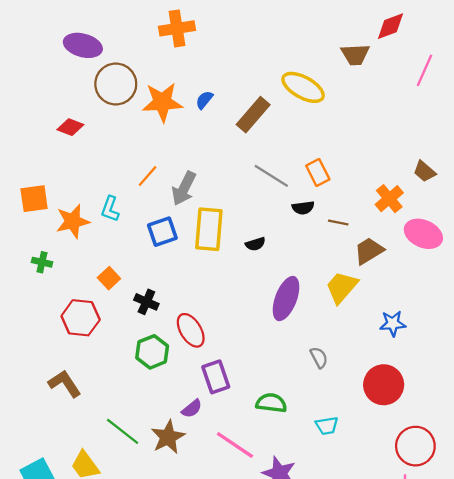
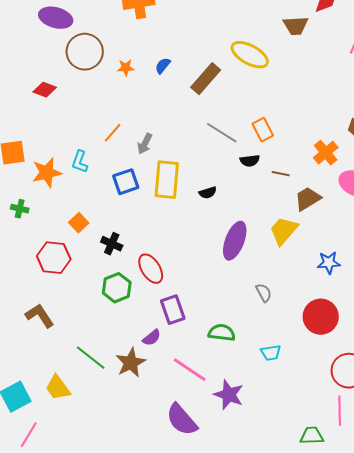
orange star: (162, 102) -> (126, 68), size x0.5
gray arrow: (184, 188) -> (145, 144), size x0.7

